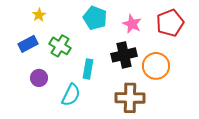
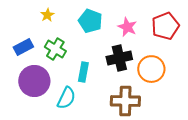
yellow star: (39, 15) -> (47, 15), moved
purple circle: (39, 78) -> (34, 81), size x1.8

